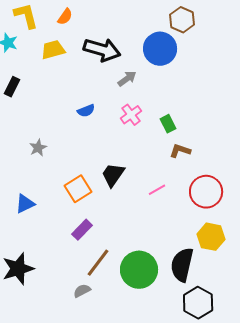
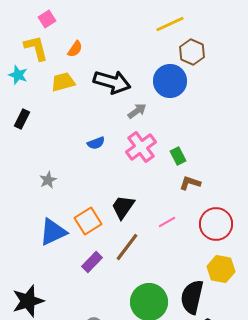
pink cross: (131, 115) -> (141, 147), size x1.4
blue triangle: (25, 204) -> (53, 232), moved, size x1.4
brown line: (98, 263) -> (127, 247), moved

